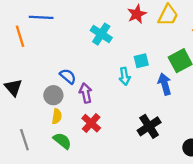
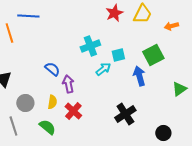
cyan cross: (101, 34) -> (90, 46), moved, turned 36
cyan arrow: (125, 76) -> (103, 69), turned -119
gray circle: (53, 95) -> (25, 103), moved
yellow semicircle: (57, 116) -> (52, 102), moved

